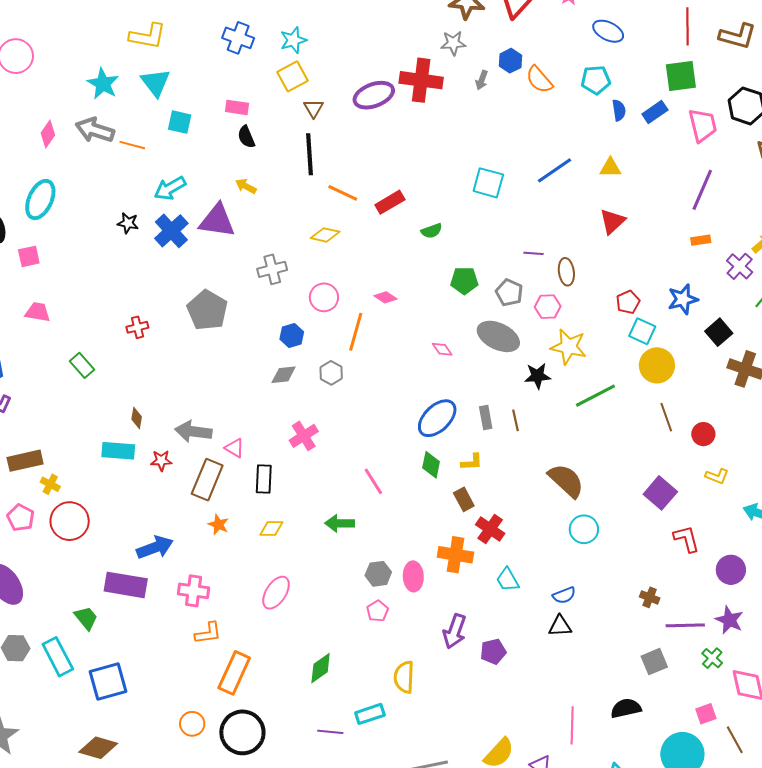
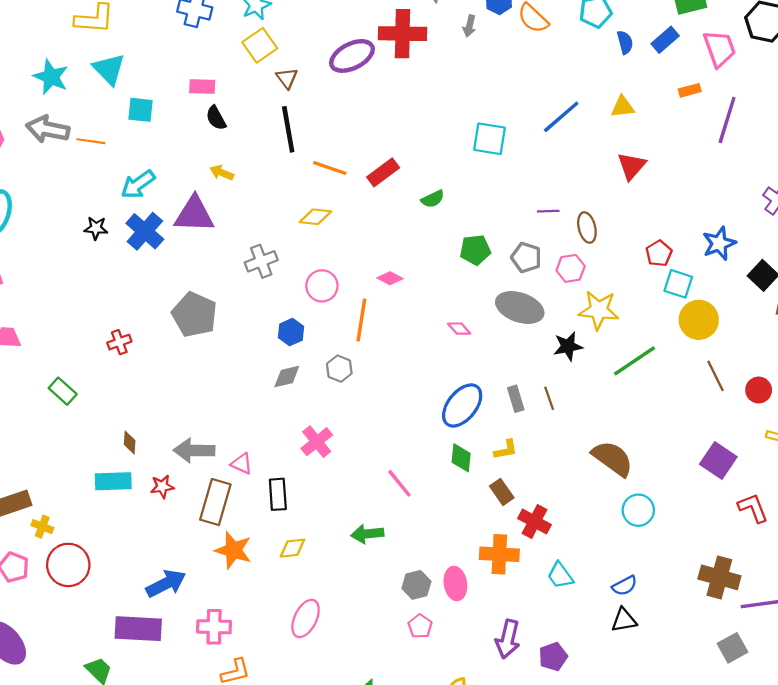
orange rectangle: (701, 240) -> (690, 90), moved
orange star: (218, 525) -> (233, 550), size x1.6
brown cross: (650, 597) -> (719, 577), size x1.8

